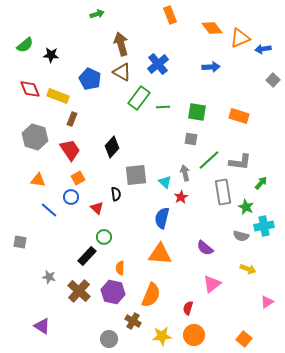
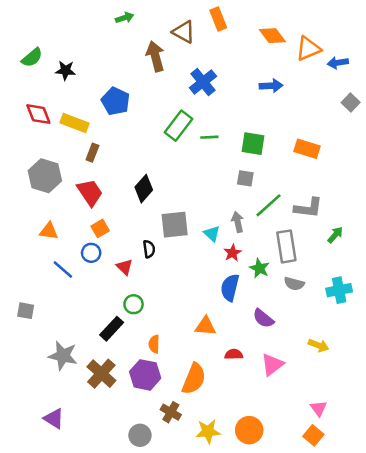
brown triangle: (122, 72) -> (184, 32), moved
green star: (246, 207) -> (259, 268), moved
blue semicircle: (162, 218) -> (230, 288), moved
gray semicircle: (241, 236) -> (294, 284), moved
orange triangle: (160, 254) -> (205, 326), size x0.7
gray star: (49, 277) -> (63, 356), size x1.6
pink triangle: (267, 302) -> (319, 408), moved, turned -32
red semicircle: (188, 308) -> (234, 354), moved, turned 72

